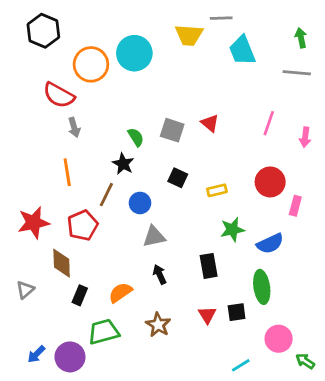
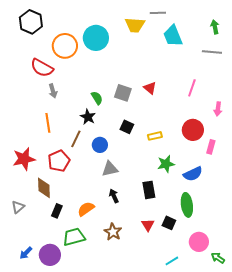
pink arrow: (305, 137) -> (218, 109), moved
black square: (237, 312) -> (169, 223), turned 32

